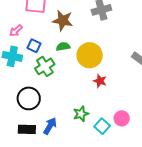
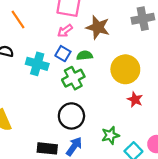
pink arrow: (16, 31) -> (65, 31), moved
green semicircle: (63, 47) -> (85, 55), moved
black circle: (29, 98) -> (71, 116), moved

